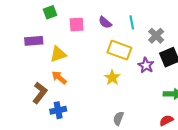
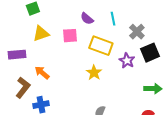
pink square: (77, 24) -> (70, 36), moved
purple rectangle: (34, 41) -> (17, 55), moved
yellow triangle: (58, 54) -> (41, 34), moved

